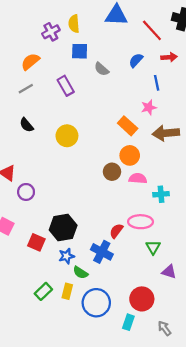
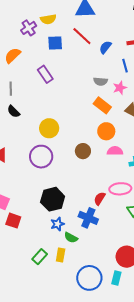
yellow semicircle: (74, 24) -> (48, 19), turned -91
red line: (152, 30) -> (82, 36), moved
gray semicircle: (102, 69) -> (101, 81), moved, turned -32
gray line: (26, 89) -> (11, 89), moved, turned -56
yellow circle: (67, 136) -> (49, 128), moved
brown circle: (112, 172) -> (83, 151), moved
purple circle: (26, 192) -> (41, 157), moved, size x1.5
red square: (36, 242) -> (13, 221), moved
blue circle: (96, 303) -> (89, 278), moved

